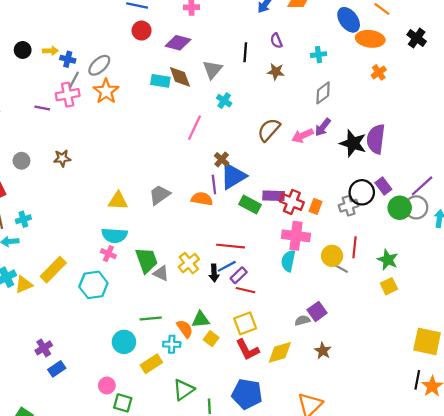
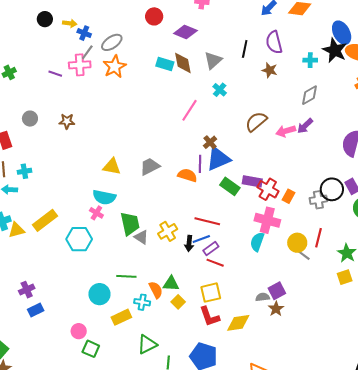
purple semicircle: (276, 41) -> (274, 42), size x1.6
black star: (353, 143) -> (335, 50), moved
brown star: (323, 351) -> (276, 309), moved

